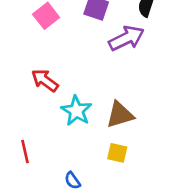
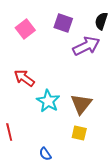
brown triangle: (120, 115) -> (81, 104), turned -35

